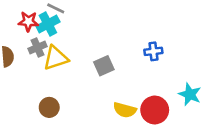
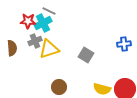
gray square: (104, 66) -> (86, 55), turned -35
brown circle: (49, 107) -> (59, 87), moved

